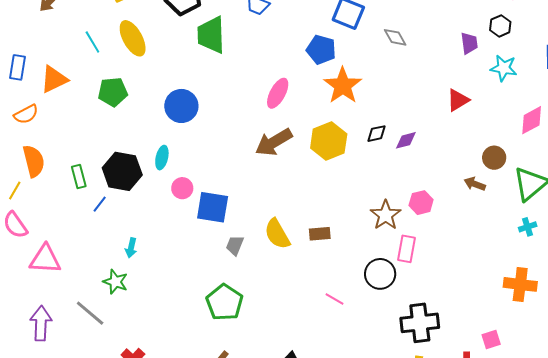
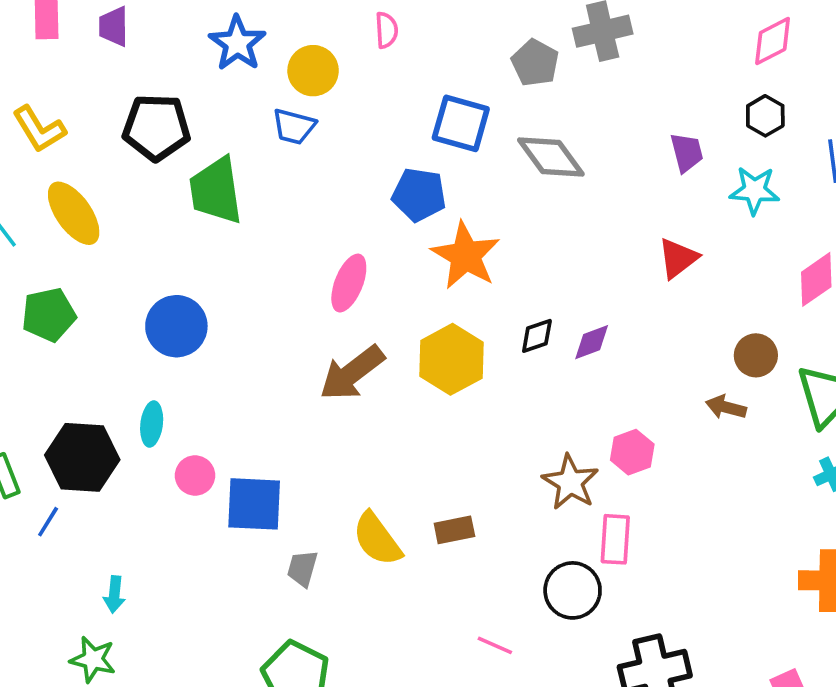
black hexagon: (500, 26) -> (765, 116), moved
gray diamond: (395, 37) -> (551, 157), size x1.5

